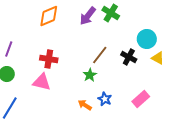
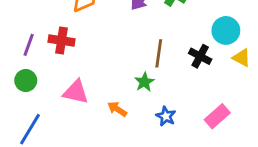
brown line: (100, 55) -> (159, 53), turned -30
red cross: (49, 59) -> (61, 40), moved
orange arrow: (85, 105) -> (117, 109), moved

